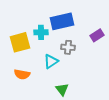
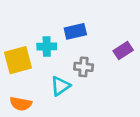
blue rectangle: (62, 21) -> (75, 31), size x0.7

